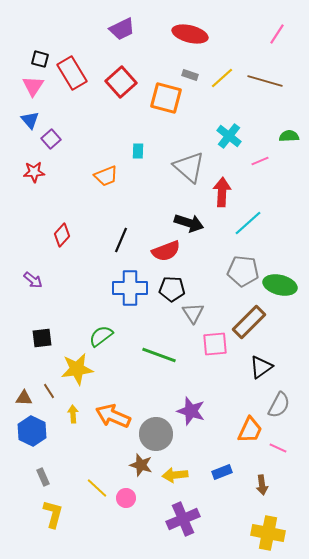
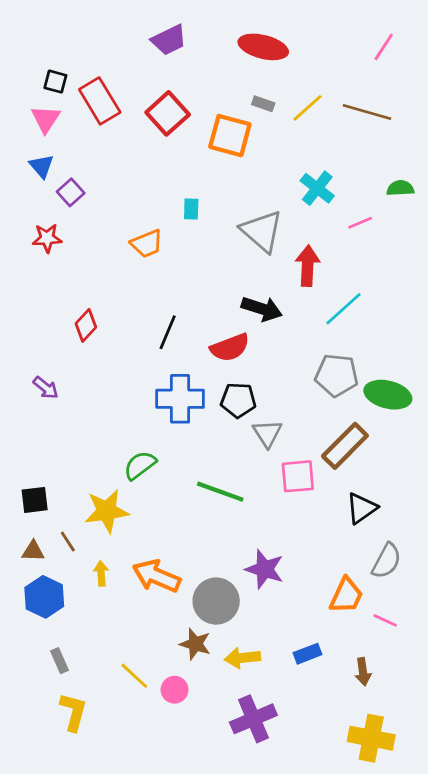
black square: (42, 338) -> (35, 500), moved

